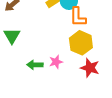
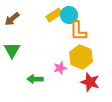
pink star: (56, 62) -> (60, 68), moved

